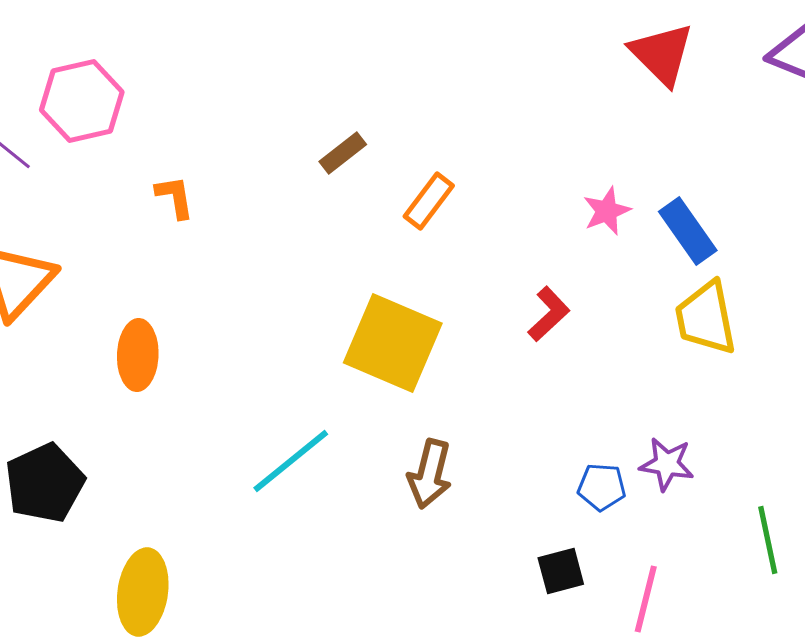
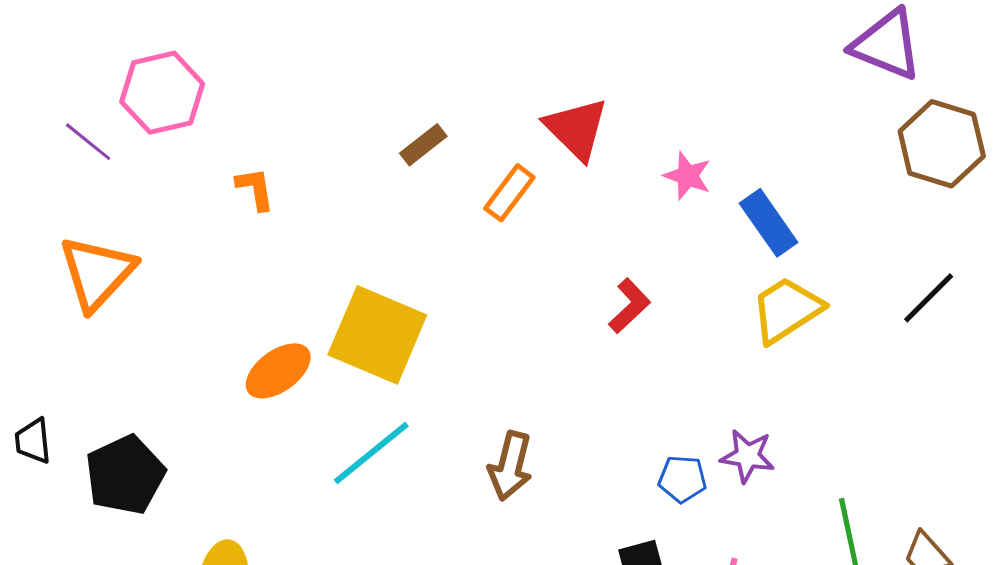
red triangle: (662, 54) -> (576, 129), moved
pink star: (607, 211) -> (687, 176), moved, turned -30
yellow trapezoid: (706, 318) -> (787, 310), turned 68
yellow square: (393, 343) -> (377, 335), moved
orange ellipse: (138, 355) -> (278, 371), moved, turned 52

